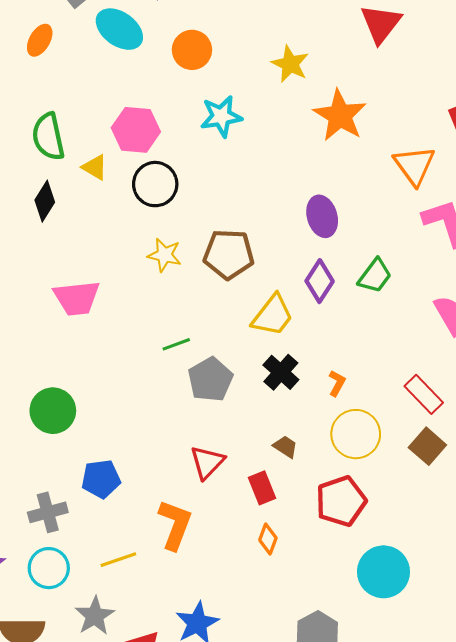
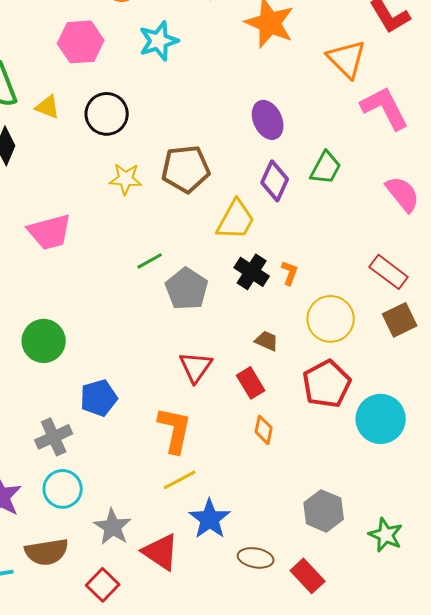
pink hexagon: (136, 130) -> (81, 42), moved
orange L-shape: (337, 383) -> (290, 273), moved
brown square: (427, 446) -> (400, 320), turned 32
yellow line: (118, 560) -> (180, 480), moved
cyan circle: (383, 572) -> (381, 419), moved

